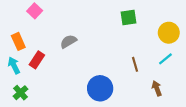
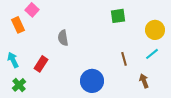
orange rectangle: (18, 41) -> (18, 25), moved
gray semicircle: (68, 41) -> (63, 38), turned -70
red rectangle: (37, 60) -> (41, 64), moved

